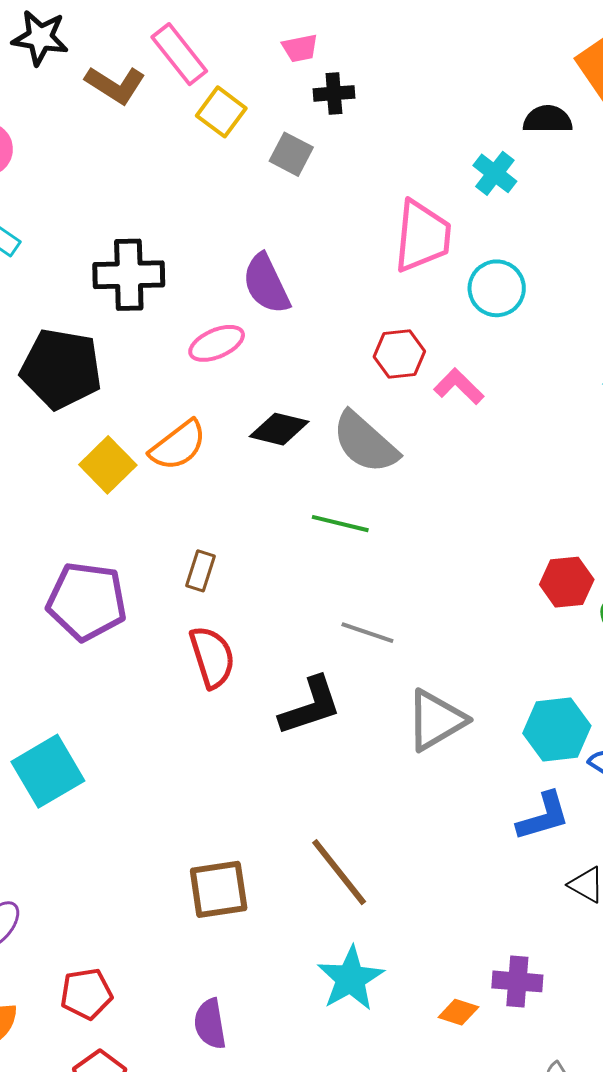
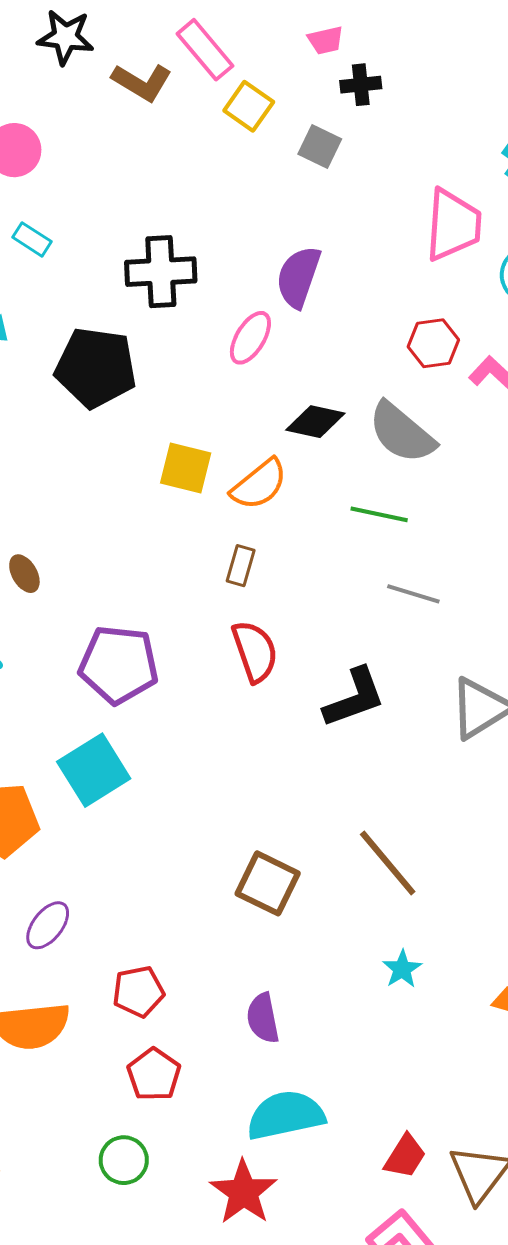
purple semicircle: (266, 284) -> (298, 277), turned 46
pink ellipse: (217, 343) -> (250, 338), turned -34
orange semicircle: (178, 445) -> (259, 484), moved
yellow square: (108, 465) -> (186, 468), moved, turned -30
purple pentagon: (87, 601) -> (119, 665), moved
gray line: (367, 633) -> (413, 594), moved
brown square: (219, 889) -> (268, 883), turned 36
cyan star: (351, 979) -> (402, 969), size x0.6

